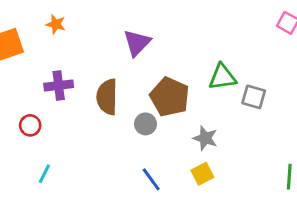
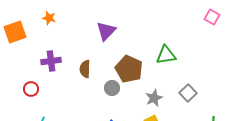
brown semicircle: (107, 97) -> (85, 69), size x0.7
gray square: (254, 97) -> (188, 93), moved, turned 30
gray star: (205, 138) -> (154, 98), turned 30

